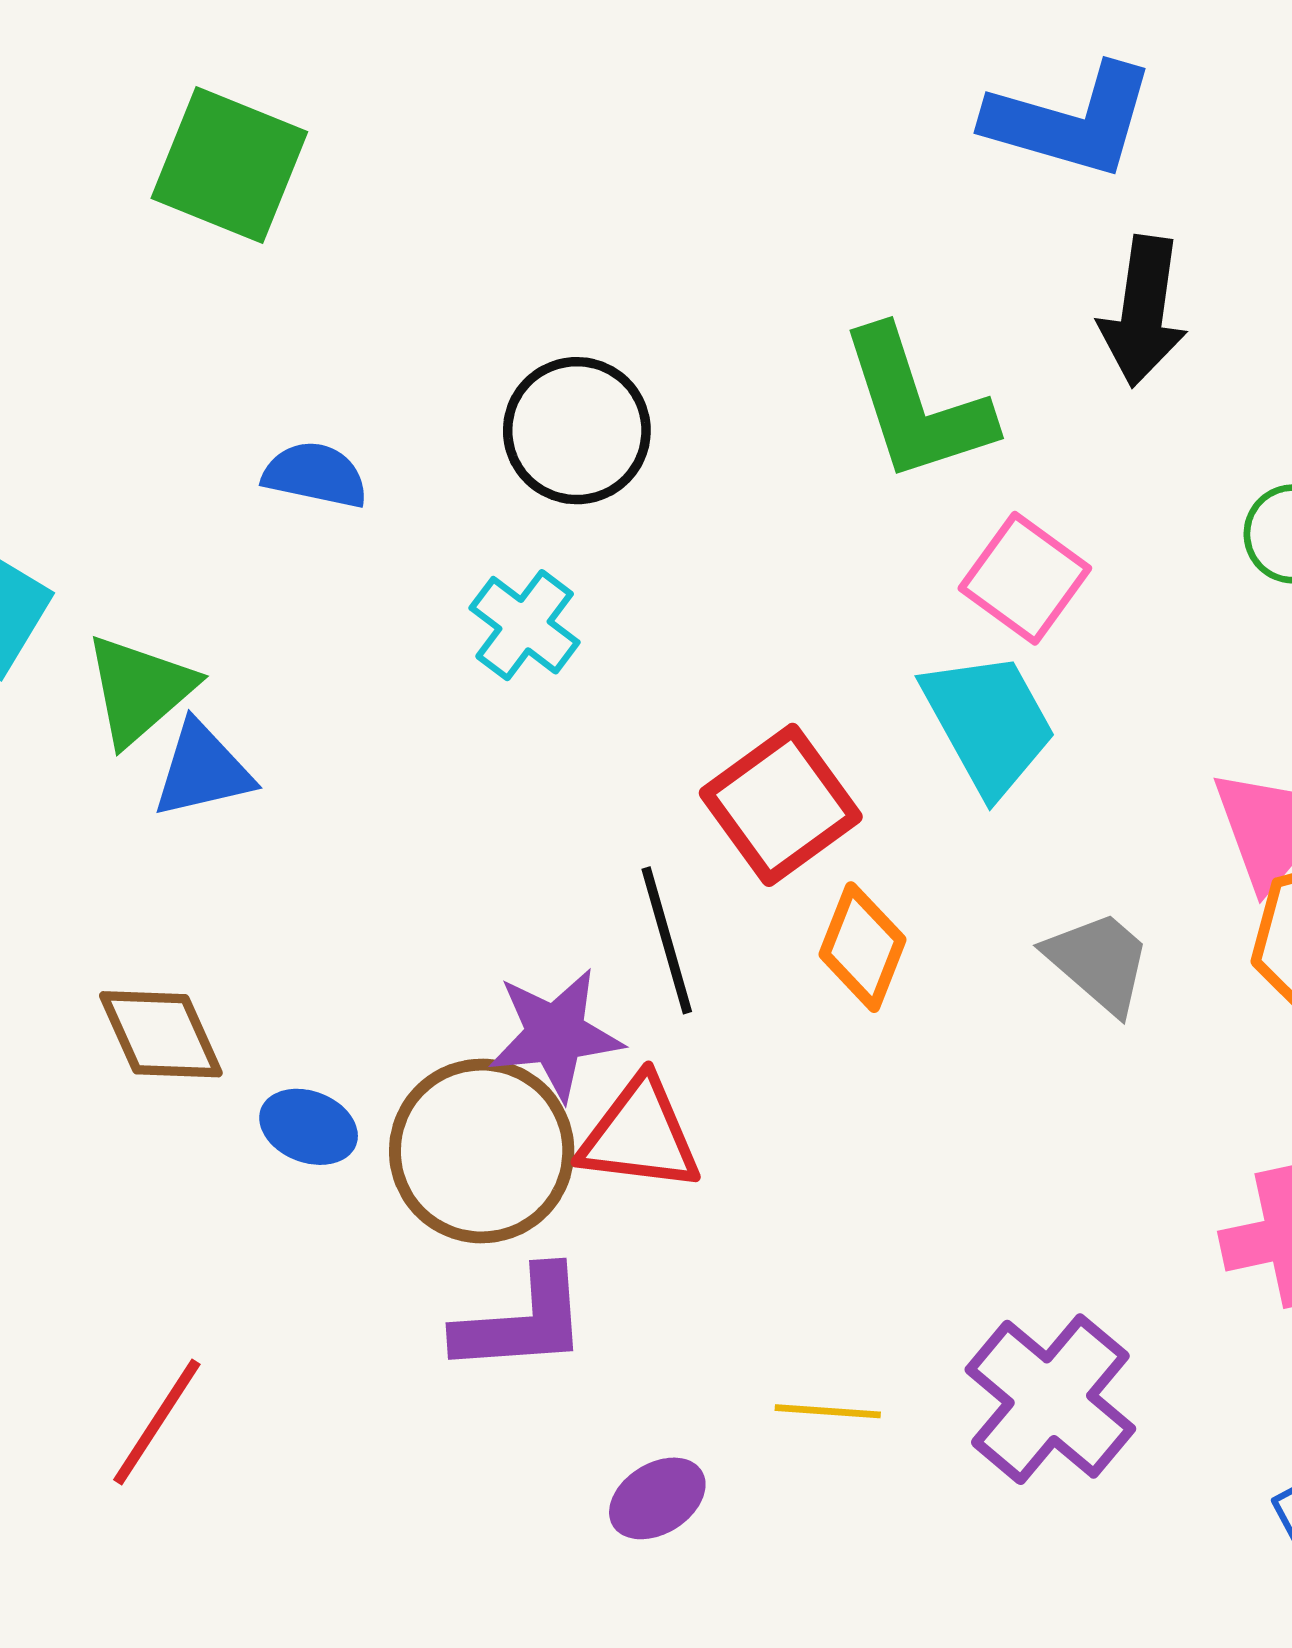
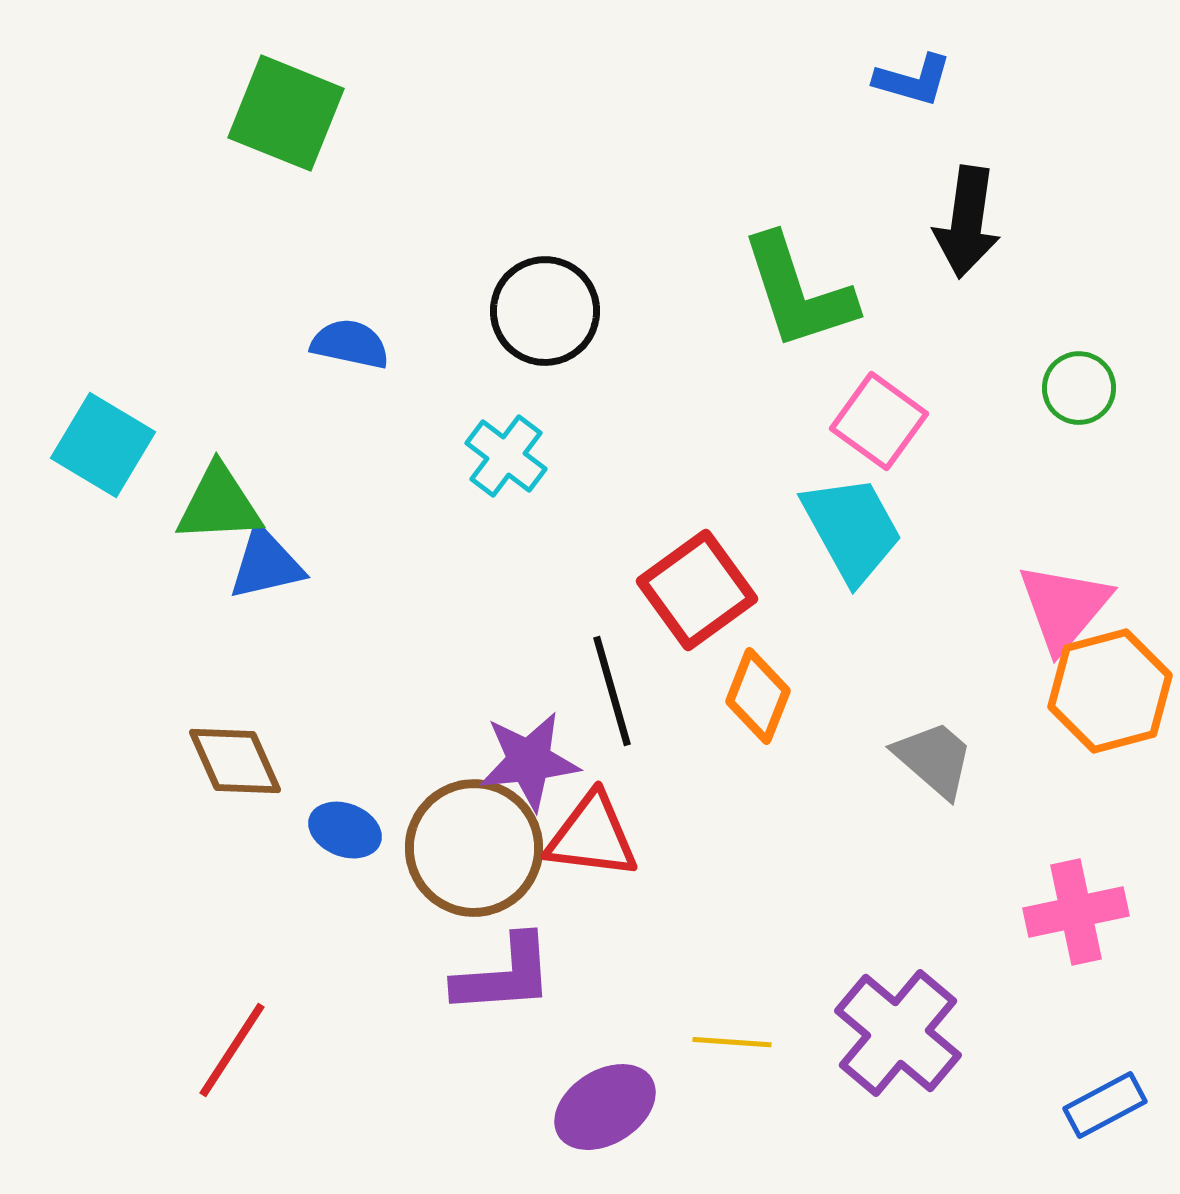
blue L-shape: (1071, 121) -> (913, 80), size x0.6
green triangle: (140, 690) -> (219, 504), turned 38
gray trapezoid: (1099, 962) -> (934, 759), moved
purple ellipse: (657, 1498) -> (605, 1107), size x1.4

